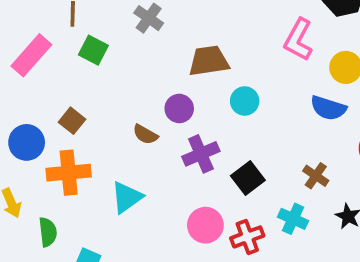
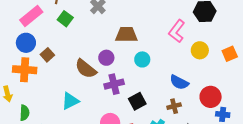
blue semicircle: (328, 108) -> (179, 82), moved
brown semicircle: (145, 134) -> (86, 69), size x1.6
blue circle: (27, 142) -> (26, 43), moved
orange cross: (69, 173) -> (25, 70), moved
brown cross: (316, 176) -> (174, 106), turned 32

